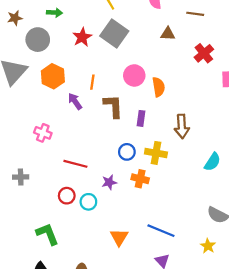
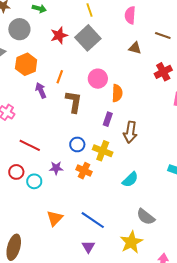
purple rectangle: (141, 118) -> (108, 119), moved
cyan semicircle: (212, 162) -> (130, 180), moved
yellow star: (208, 246) -> (131, 242), size x1.6

